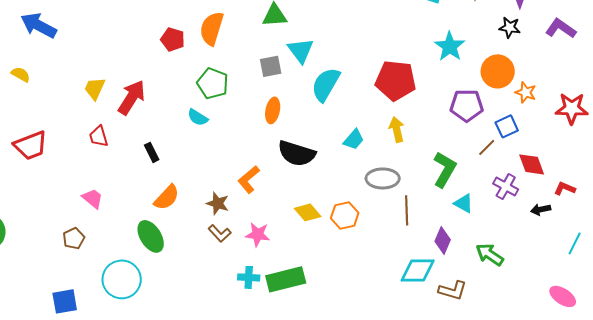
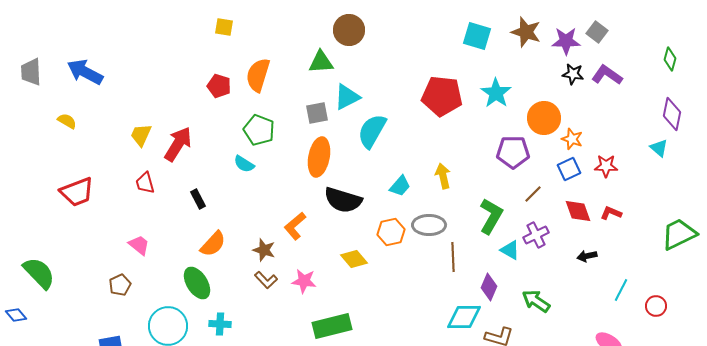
black star: (510, 27) -> (573, 74), moved
cyan triangle: (301, 50) -> (347, 97), turned 40
red pentagon: (396, 80) -> (442, 96), moved
red star: (572, 108) -> (606, 166), moved, size x0.7
orange ellipse: (273, 110) -> (319, 157), size x1.5
blue square: (507, 126) -> (569, 169), moved
purple cross: (506, 186) -> (536, 235), moved, turned 35
red L-shape: (565, 188) -> (611, 213), moved
orange hexagon: (345, 215) -> (391, 232), moved
cyan cross: (249, 277) -> (220, 324), moved

